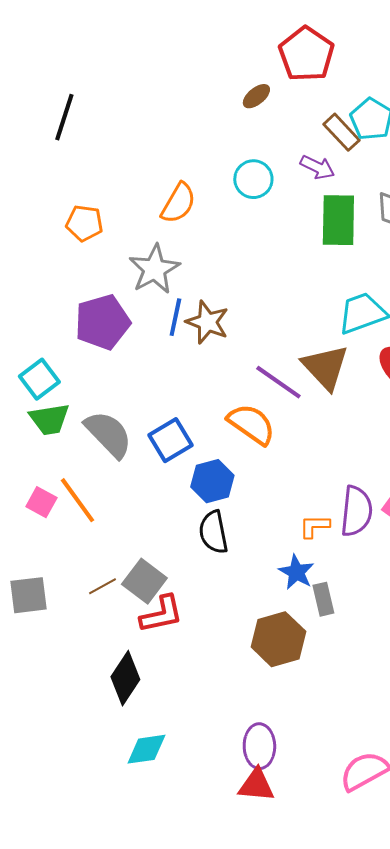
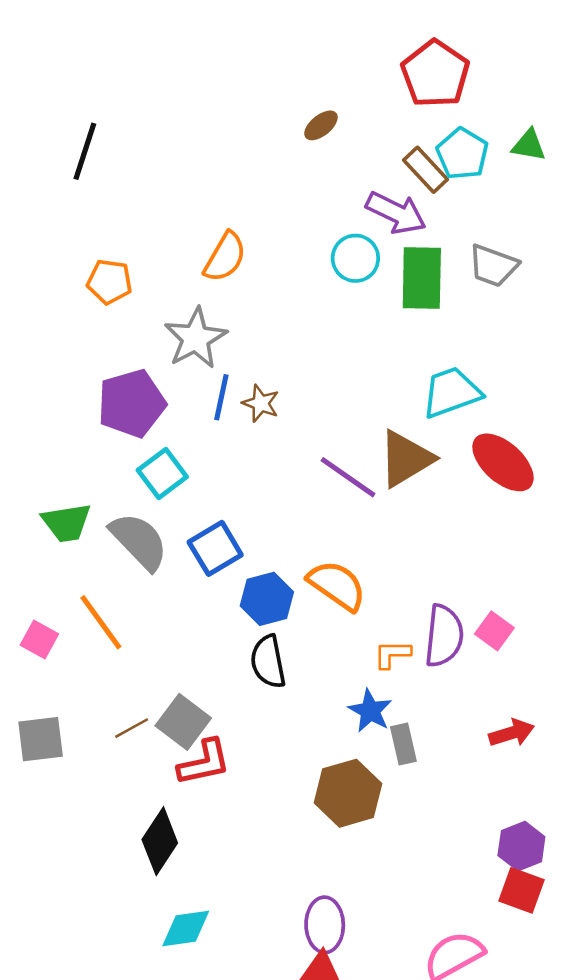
red pentagon: (306, 54) -> (435, 74), moved
purple arrow: (317, 167) -> (396, 213), size x1.4
cyan circle: (253, 179) -> (355, 258), moved
brown star: (207, 322) -> (261, 403), size x0.7
brown triangle: (325, 367) -> (406, 459), turned 42
cyan square: (39, 379) -> (162, 473), moved
orange semicircle: (251, 424) -> (337, 585), moved
pink square: (41, 502) -> (39, 639), moved

